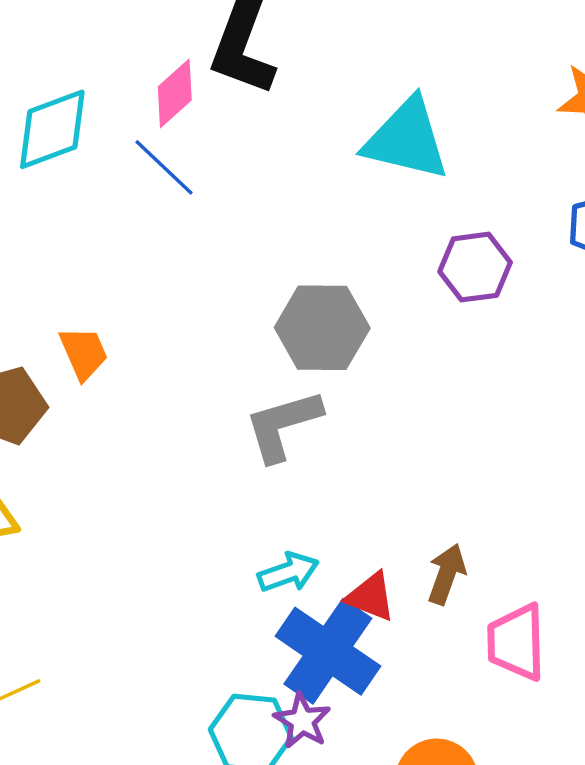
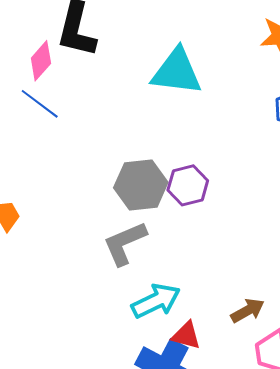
purple hexagon: (475, 267) -> (188, 185), moved
cyan arrow: (288, 572) -> (156, 301), moved, size x1.4
brown arrow: (447, 574) -> (248, 311), moved, turned 48

